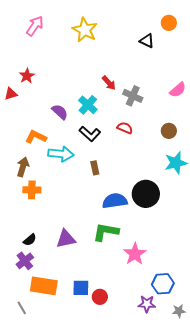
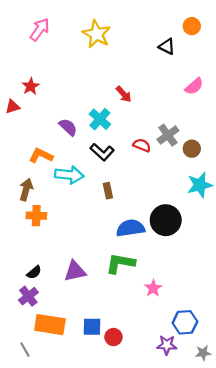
pink semicircle: (178, 90) -> (194, 86), moved
gray cross: (133, 96) -> (168, 135), moved, turned 30
pink star: (135, 254) -> (153, 288), size x0.7

